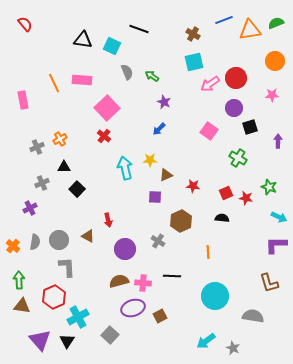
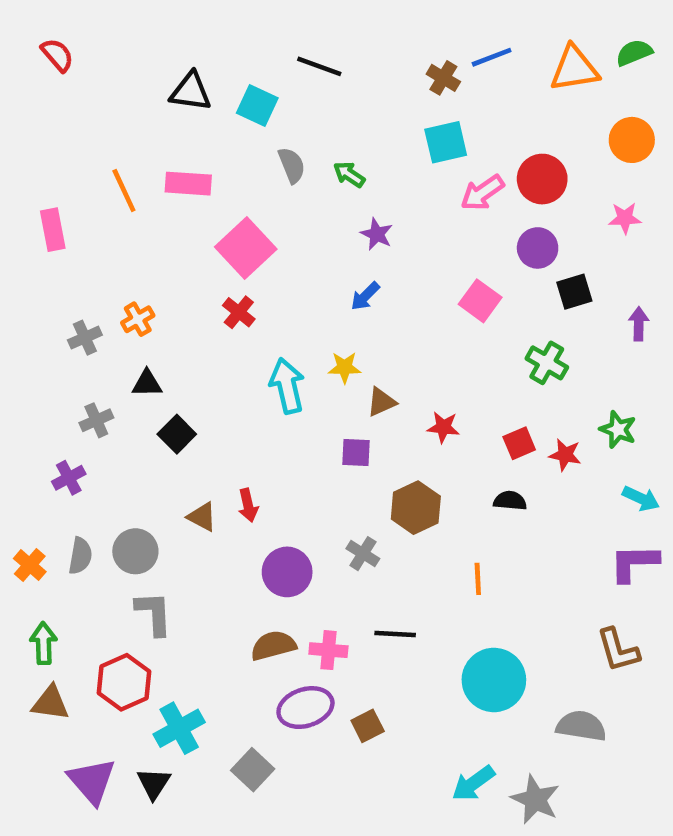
blue line: (224, 20) -> (492, 57), moved
brown triangle: (88, 236) -> (202, 517), moved
gray star: (233, 348) -> (535, 799), size x1.5

